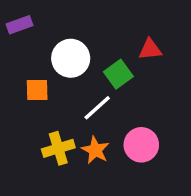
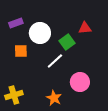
purple rectangle: (19, 25) -> (16, 23), moved
yellow cross: (58, 148) -> (14, 95), moved
orange star: (95, 150) -> (54, 98), moved

